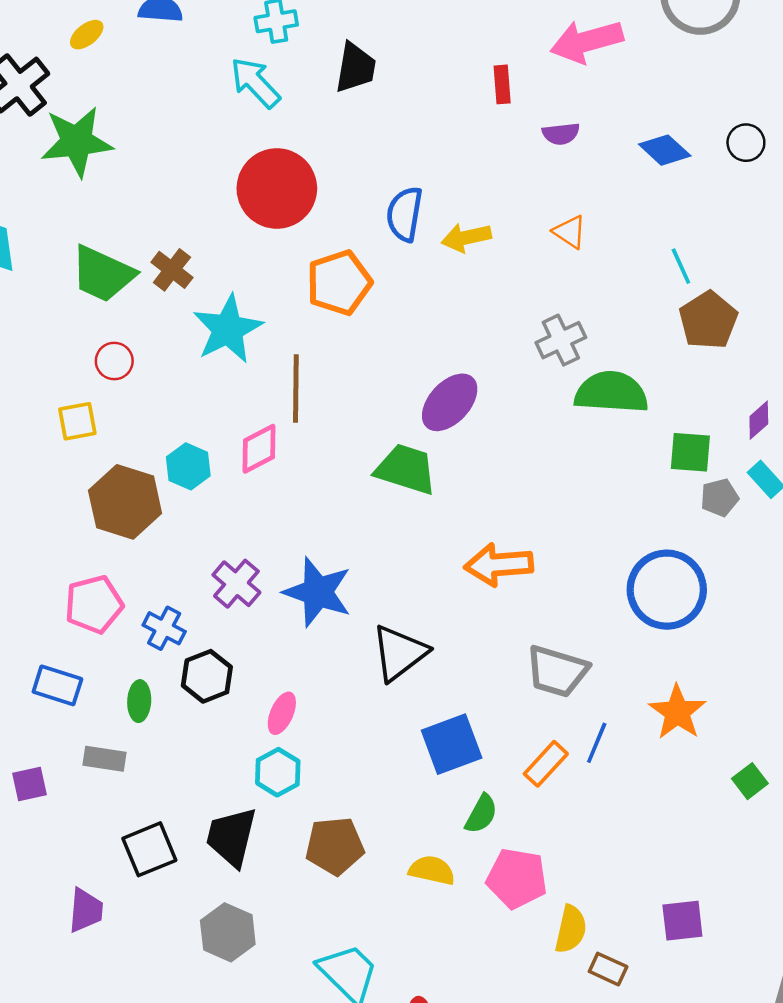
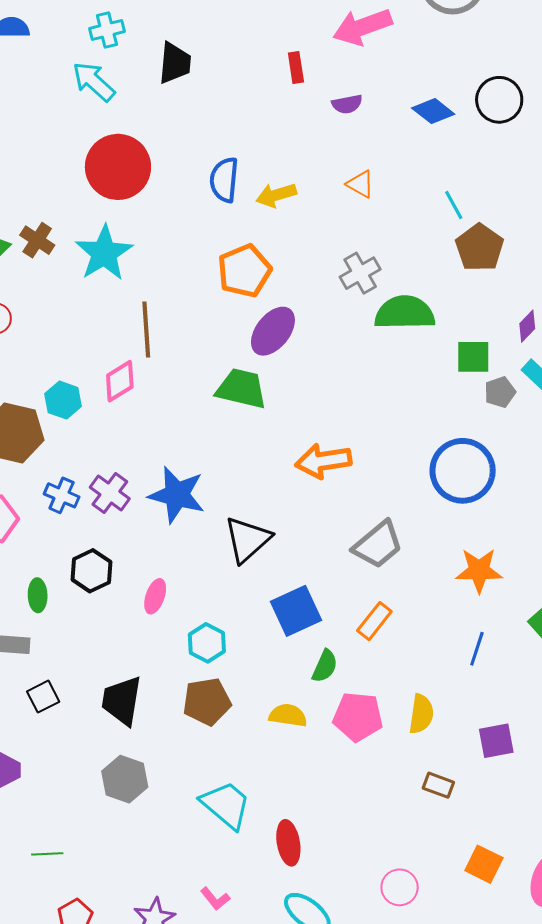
black circle: (746, 143) -> (499, 100), size x1.5
orange pentagon: (339, 283) -> (244, 271), moved
cyan star: (228, 329) -> (104, 253), moved
blue cross: (164, 628) -> (62, 495), moved
gray trapezoid: (557, 671) -> (378, 545), turned -52
orange star: (677, 712) -> (479, 570), turned -30
blue line: (597, 743) -> (477, 649), moved
cyan hexagon: (278, 772) -> (207, 643), moved
black square: (149, 849) -> (43, 697), moved, size x0.7
yellow semicircle: (571, 929) -> (421, 714), moved

